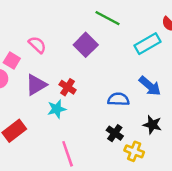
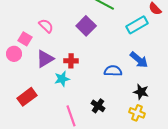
red cross: (68, 87) -> (71, 61), turned -32
black cross: (115, 133) -> (98, 106), moved
yellow cross: (134, 151) -> (137, 113), moved

